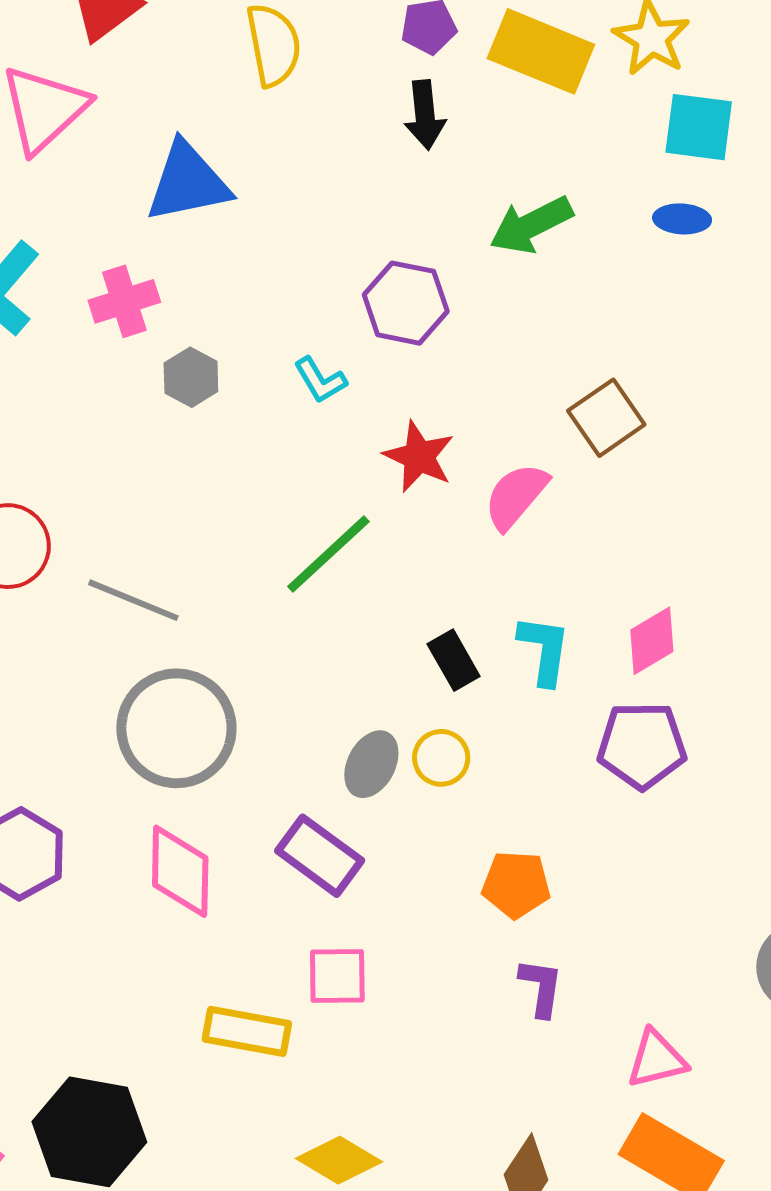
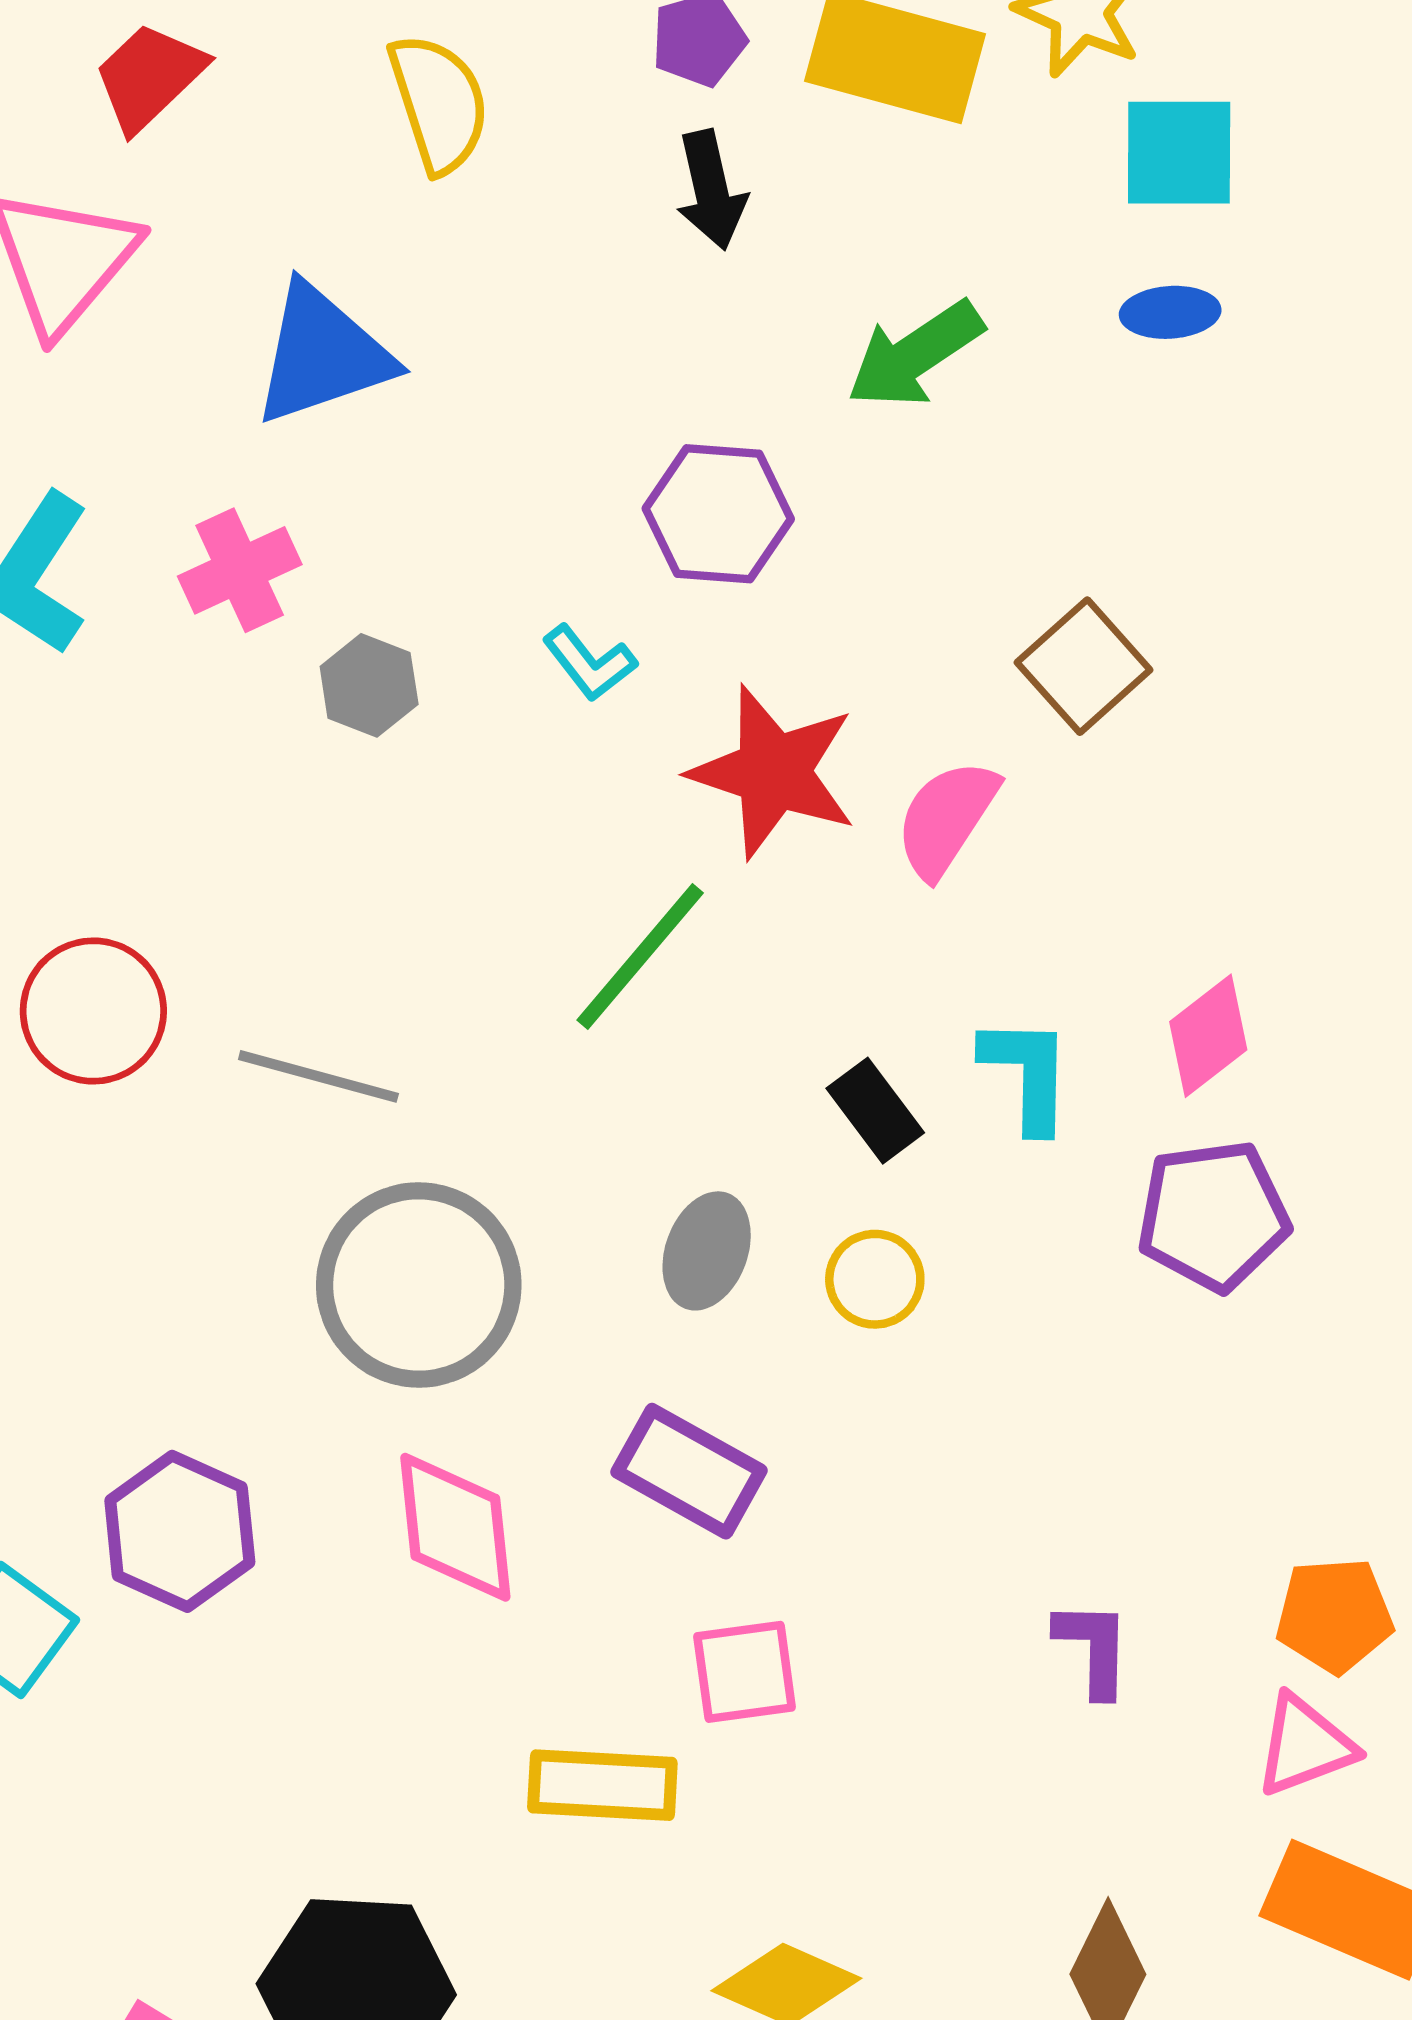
red star: (419, 457) -> (773, 772), size x1.4
gray ellipse: (371, 764) -> (707, 1251), moved
orange pentagon: (516, 884) -> (1334, 1615), moved

